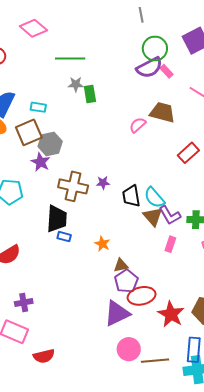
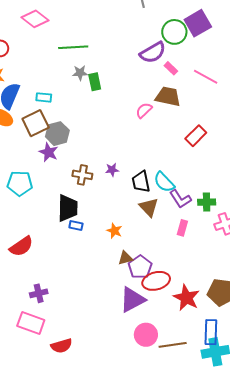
green circle: (155, 49) -> (174, 32), moved
pink rectangle: (166, 71) -> (171, 68), moved
brown cross: (73, 186) -> (82, 175), size x0.7
brown triangle: (153, 217) -> (149, 207), moved
brown triangle: (121, 265) -> (125, 258), moved

